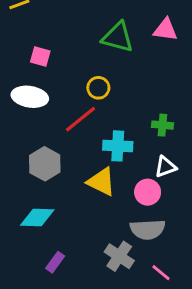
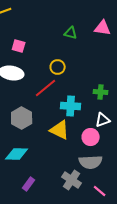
green triangle: (118, 37) -> (71, 33), size x0.6

